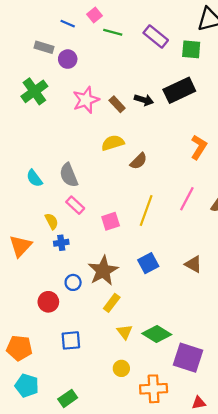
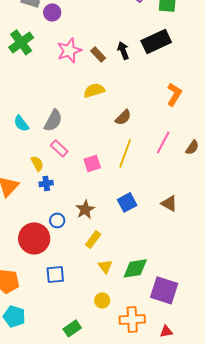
black arrow: (144, 100) -> (123, 50), turned -126
brown semicircle: (139, 161) -> (123, 117), moved
gray semicircle: (69, 175) -> (53, 120), turned -130
brown star: (103, 271) -> (85, 209), size x0.7
red circle: (48, 302) -> (34, 238), size x1.6
green diamond: (157, 334) -> (135, 268), turned -40
green rectangle: (68, 398) -> (72, 328), moved
red triangle: (199, 403) -> (166, 331), moved

